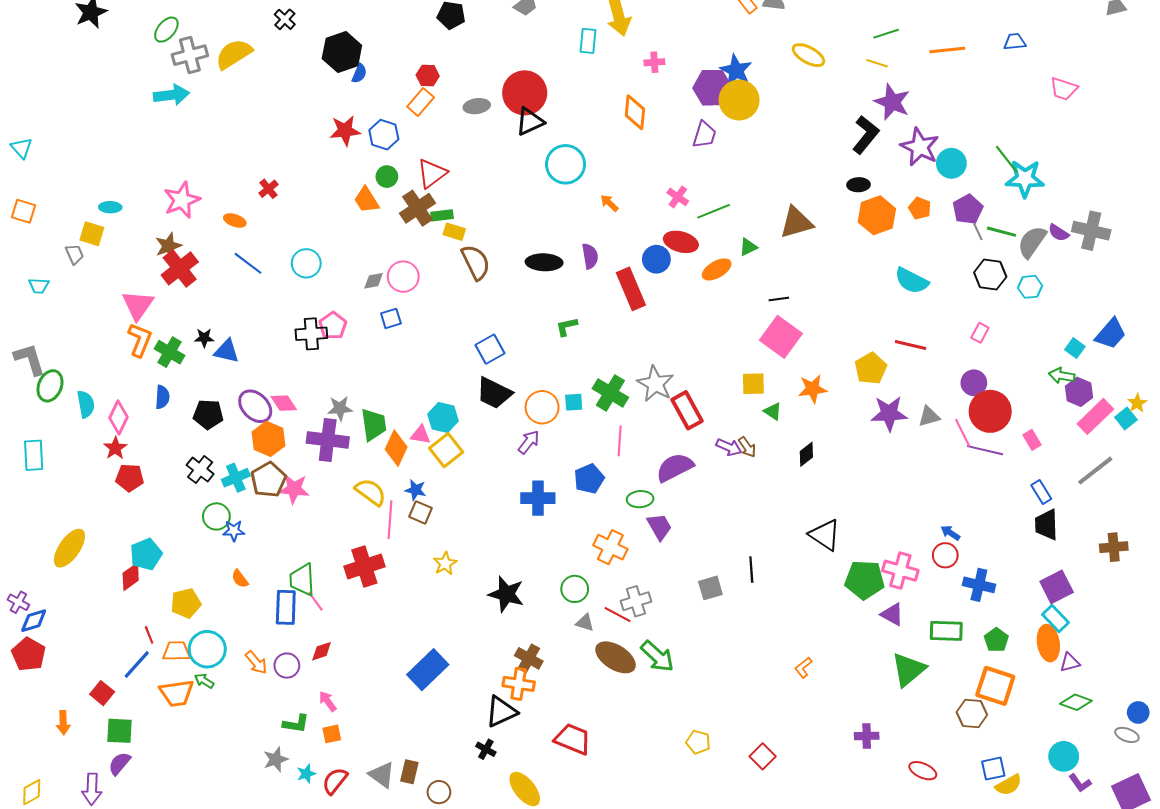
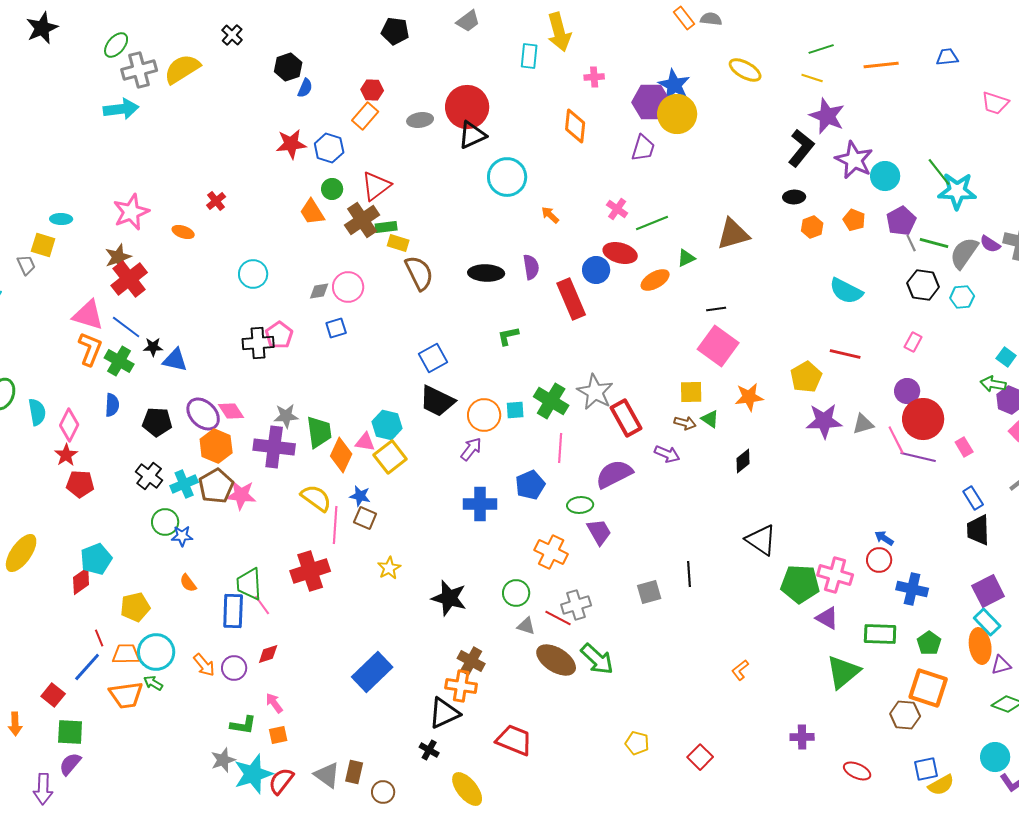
black hexagon: (342, 52) -> (288, 67), size x0.7
orange hexagon: (877, 215) -> (812, 227), size x0.6
blue line: (248, 263) -> (126, 327), moved
pink triangle: (138, 305) -> (88, 315), turned -48
brown arrow: (747, 447) -> (685, 423), moved, turned -40
cyan star: (306, 774) -> (253, 774), size x2.0

